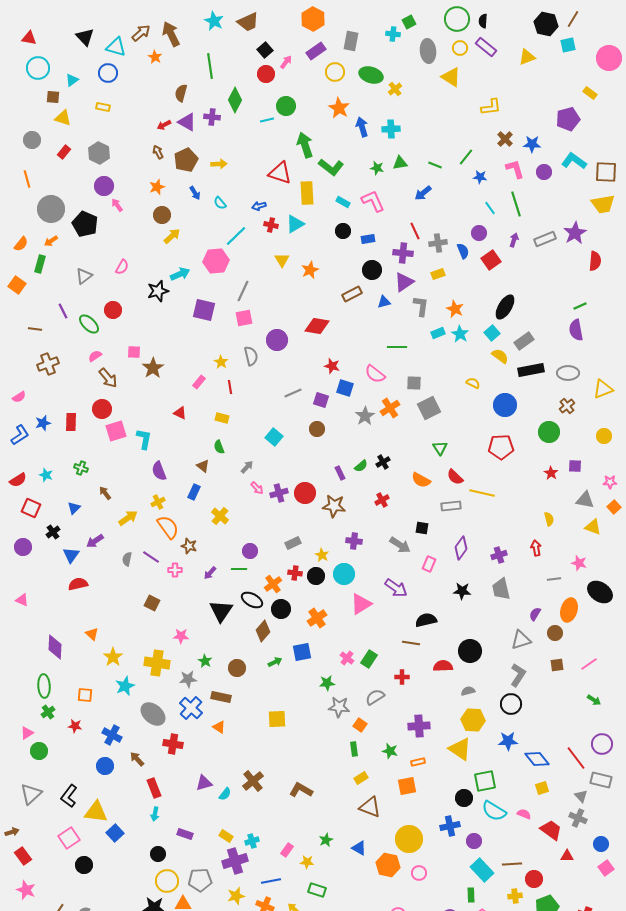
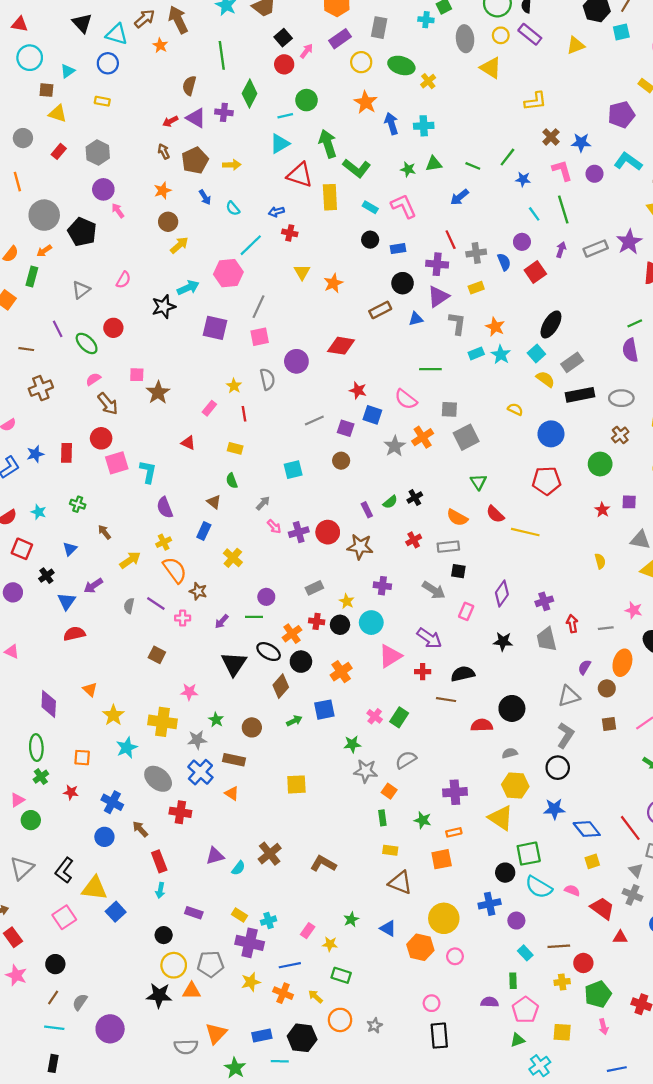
cyan triangle: (295, 224) -> (280, 144), moved
cyan square: (274, 437) -> (293, 470), turned 36
gray rectangle: (451, 506) -> (448, 547), moved
red arrow: (536, 548) -> (572, 624), moved
red cross: (402, 677) -> (423, 672), moved
yellow rectangle: (361, 778) -> (390, 850), turned 40
purple cross: (235, 861) -> (250, 943), turned 30
black circle: (84, 865) -> (55, 964), moved
cyan rectangle: (482, 870) -> (525, 953), size x0.6

